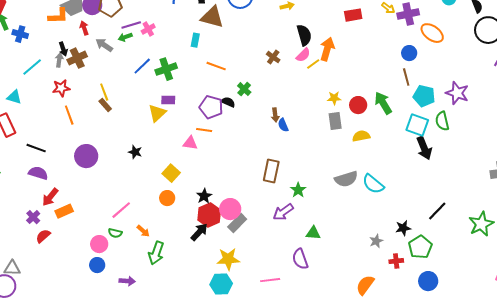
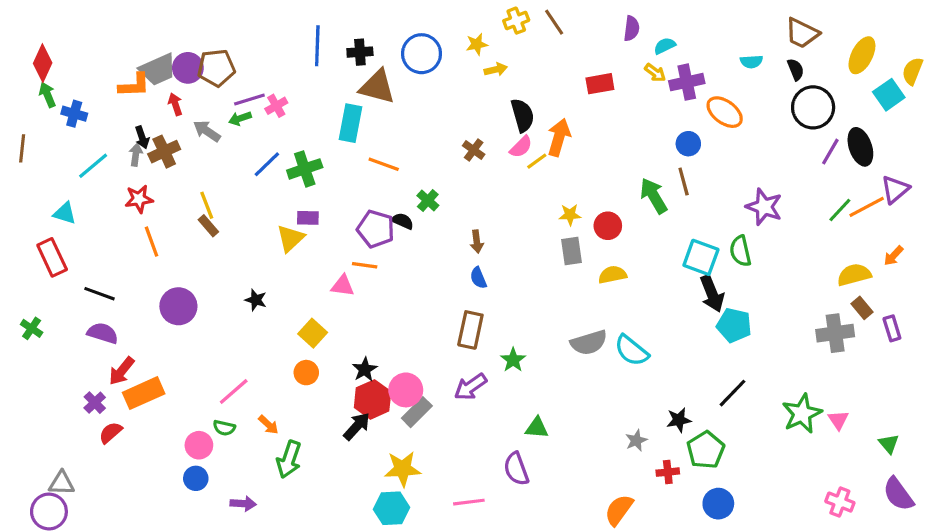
cyan rectangle: (195, 40) -> (350, 123), size x1.6
cyan pentagon: (424, 96) -> (734, 325), moved
green arrow: (383, 103) -> (654, 196), moved
blue semicircle: (283, 125) -> (478, 278), moved
orange rectangle: (64, 211) -> (144, 393), size x1.4
purple arrow: (283, 212) -> (470, 387), moved

